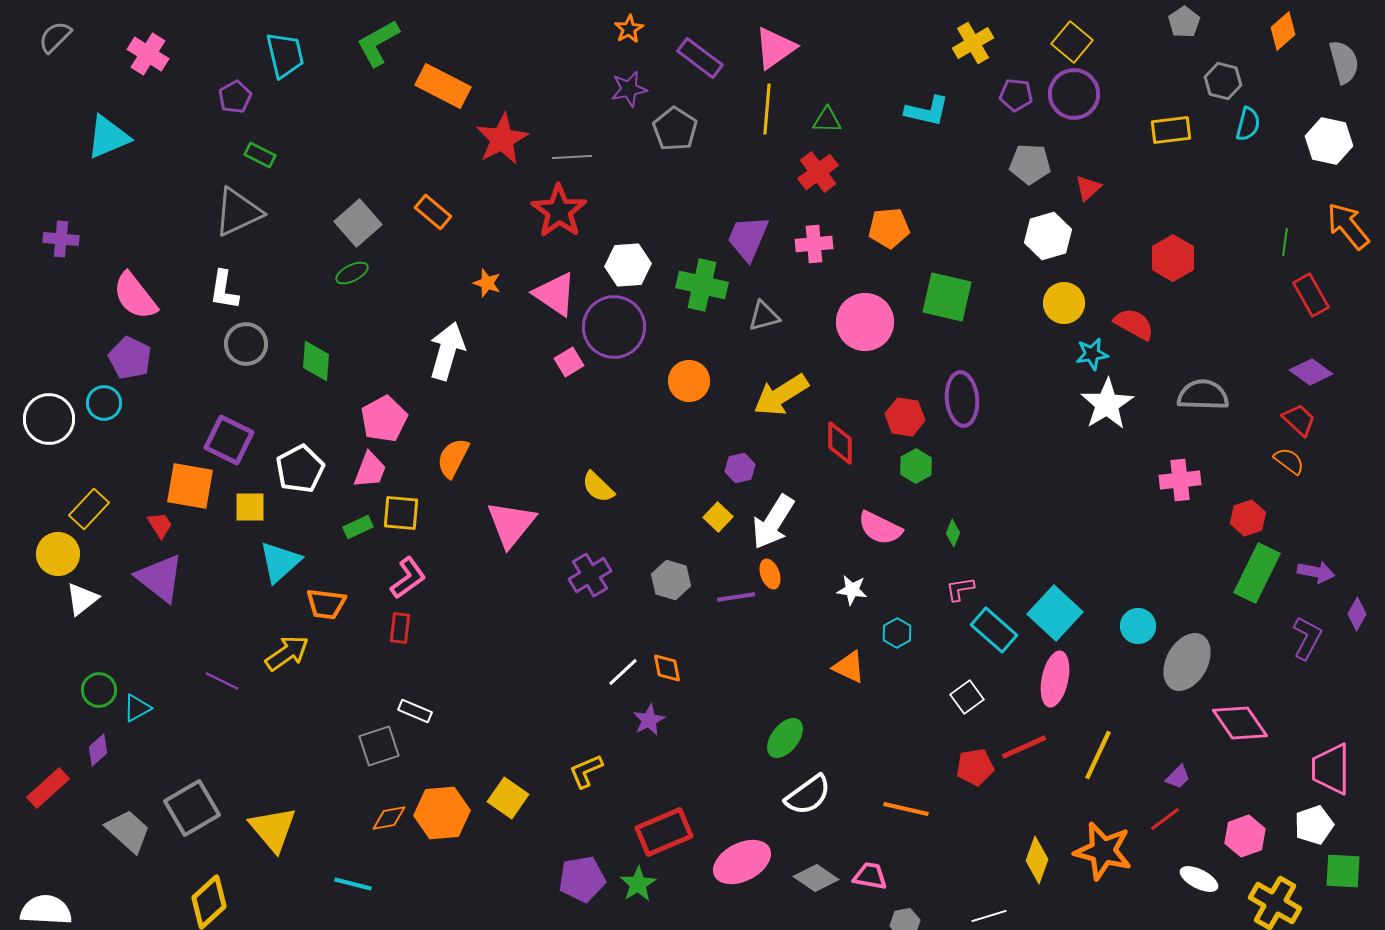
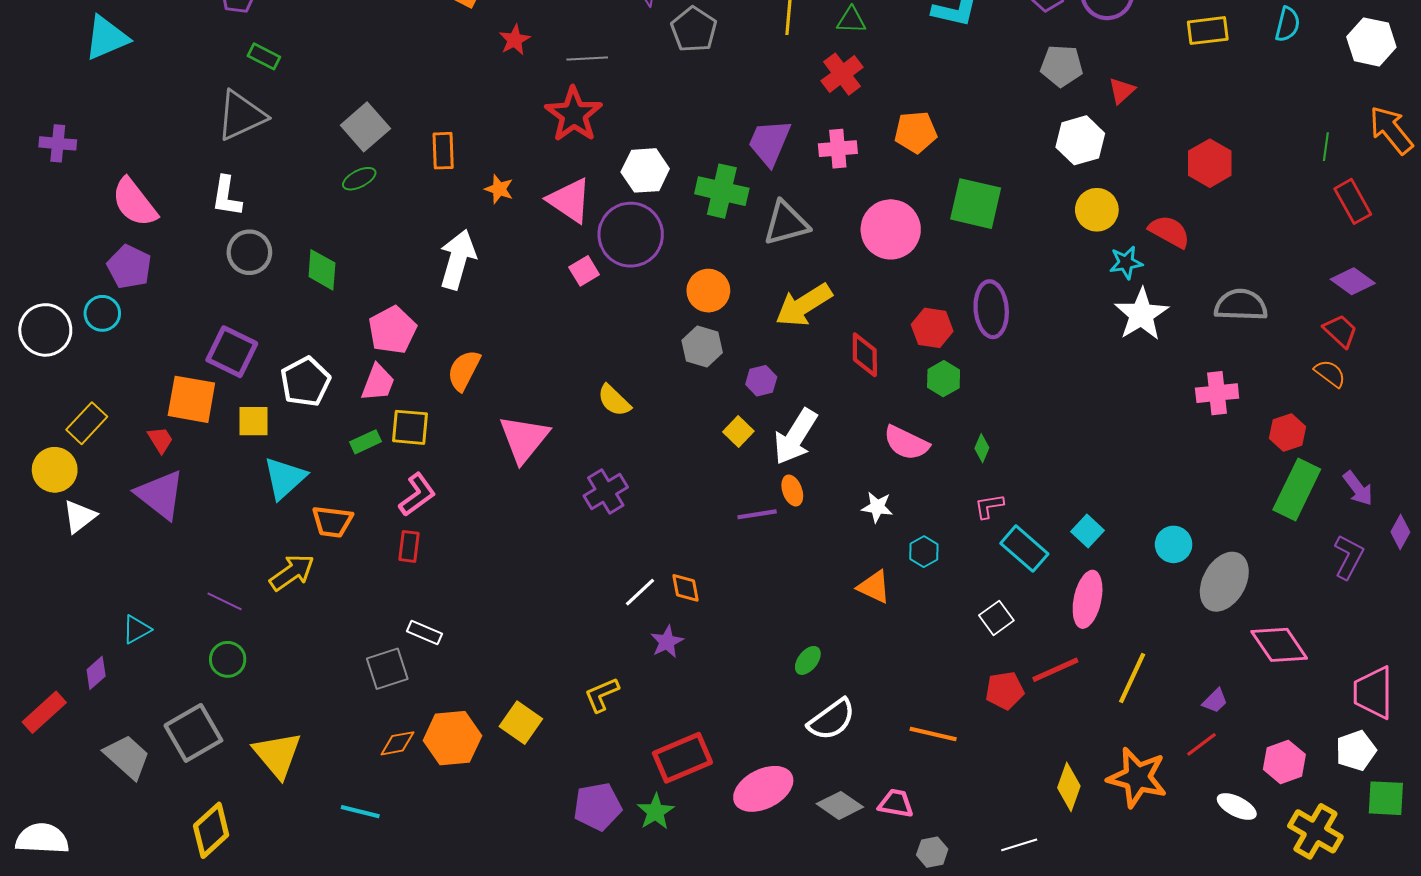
red star: (502, 139) -> (515, 40), size x0.6
orange rectangle: (433, 212) -> (443, 151), moved, turned 48
gray triangle: (764, 316) -> (786, 223), size x1.4
purple arrow: (1316, 572) -> (1358, 488), turned 42
gray hexagon: (671, 580) -> (702, 347), moved
cyan square: (1055, 613) -> (1088, 531), size x0.6
green circle: (99, 690) -> (228, 659), moved
green ellipse: (785, 738) -> (808, 660), size x0.7

